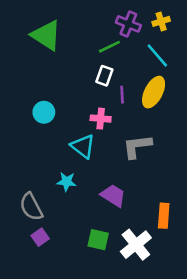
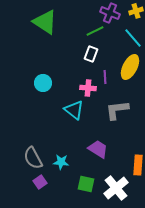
purple line: (122, 95) -> (105, 77), moved
cyan star: (67, 182) -> (61, 162), moved

